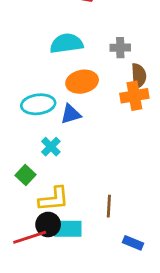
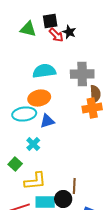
gray cross: (120, 48) -> (82, 74), size x1.6
orange ellipse: (82, 82) -> (39, 98), moved
black circle: (48, 224) -> (63, 199), moved

